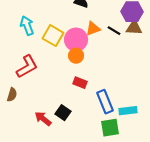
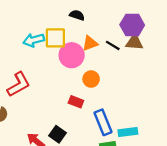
cyan arrow: (27, 26) -> (34, 40), moved, turned -84
yellow square: (53, 36) -> (55, 38), moved, turned -30
orange circle: (76, 56) -> (91, 79), moved

